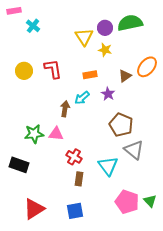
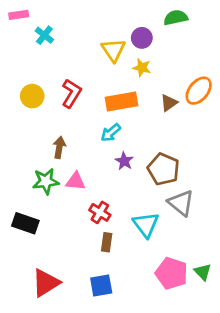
green semicircle: (130, 23) -> (176, 18), moved, size x0.7
red L-shape: (53, 69) -> (71, 93), turned 40
orange rectangle: (90, 75) -> (122, 101), size x1.6
purple star: (108, 94) -> (124, 161), moved
brown arrow: (65, 109) -> (59, 147), moved

